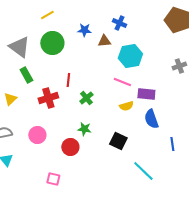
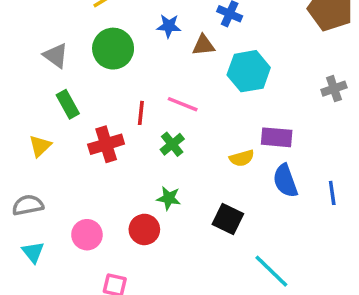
gray triangle: (19, 47) -> (56, 56), size x0.7
pink line: (122, 82) -> (183, 104), moved
pink circle: (37, 135) -> (87, 235), moved
blue line: (172, 144) -> (332, 193), moved

